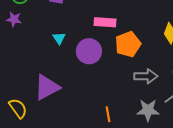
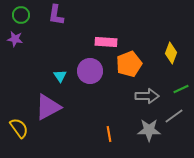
cyan triangle: (59, 38) -> (60, 76), moved

